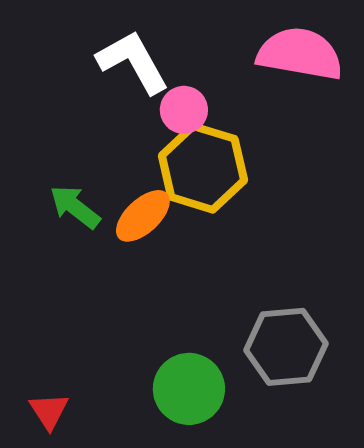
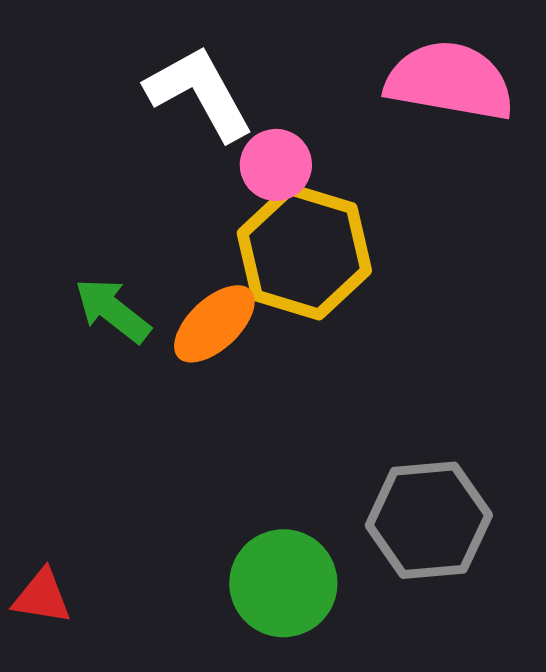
red triangle: (49, 411) -> (42, 597), moved, turned -48

